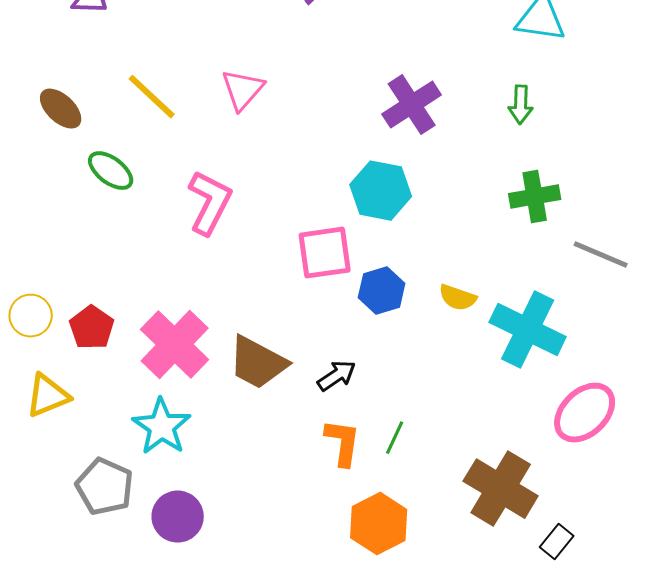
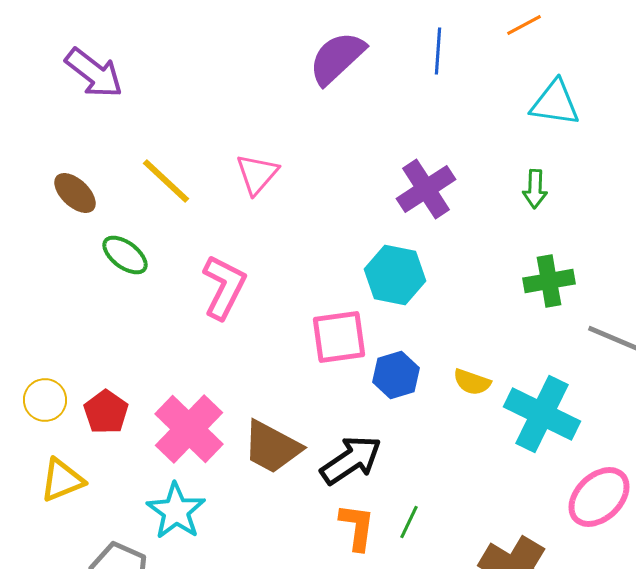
black arrow: (337, 376) -> (351, 460), size x1.6

